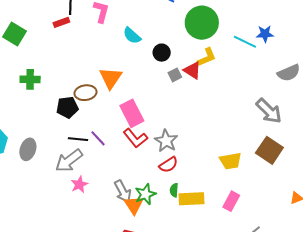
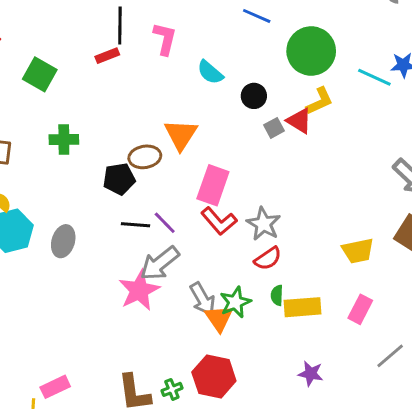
pink rectangle: (132, 113) -> (213, 185), turned 48
gray arrow: (69, 161) -> (160, 263), moved
pink star: (79, 184) -> (139, 290), size x1.6

